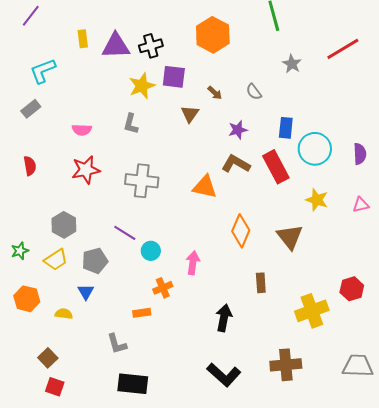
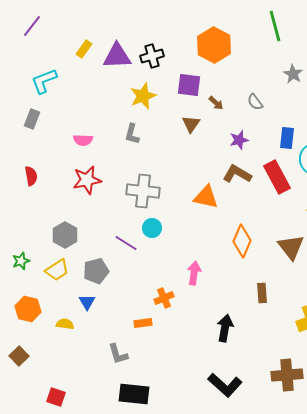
yellow rectangle: (83, 39) -> (84, 49), turned 42
purple square: (174, 77) -> (189, 85), moved
gray rectangle: (31, 109) -> (32, 119), turned -30
cyan circle: (151, 251) -> (152, 228), moved
brown square: (48, 358) -> (19, 356), moved

